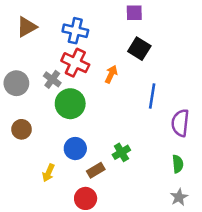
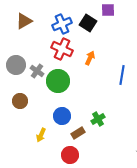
blue cross: (75, 31) -> (62, 24), turned -36
black square: (139, 49) -> (88, 23), moved
gray cross: (52, 79) -> (37, 71), moved

